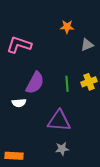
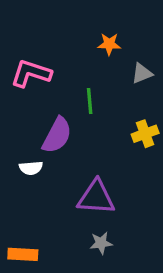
green line: (67, 84) -> (90, 101), moved

